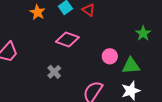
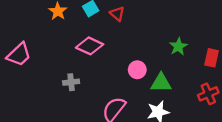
gray cross: (54, 72) -> (71, 82), turned 32

